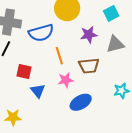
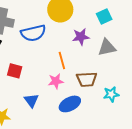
orange line: (59, 56) -> (62, 61), moved
brown trapezoid: (89, 66) -> (87, 79), moved
blue triangle: (38, 91) -> (31, 100), moved

